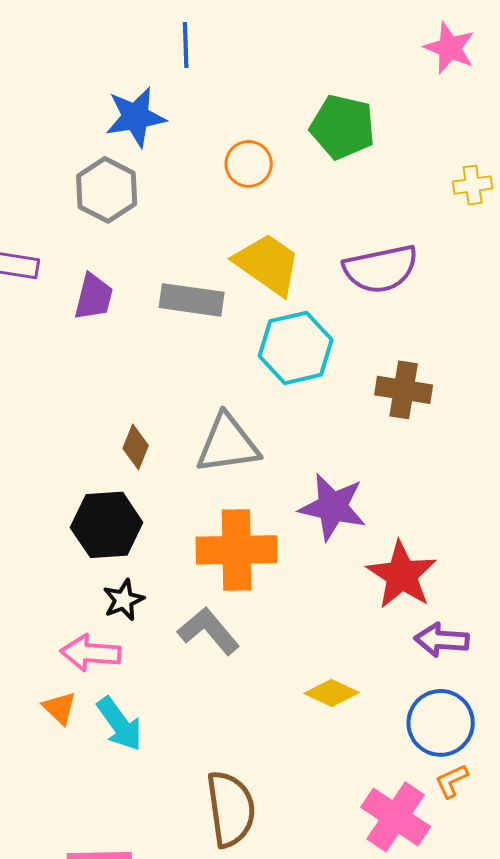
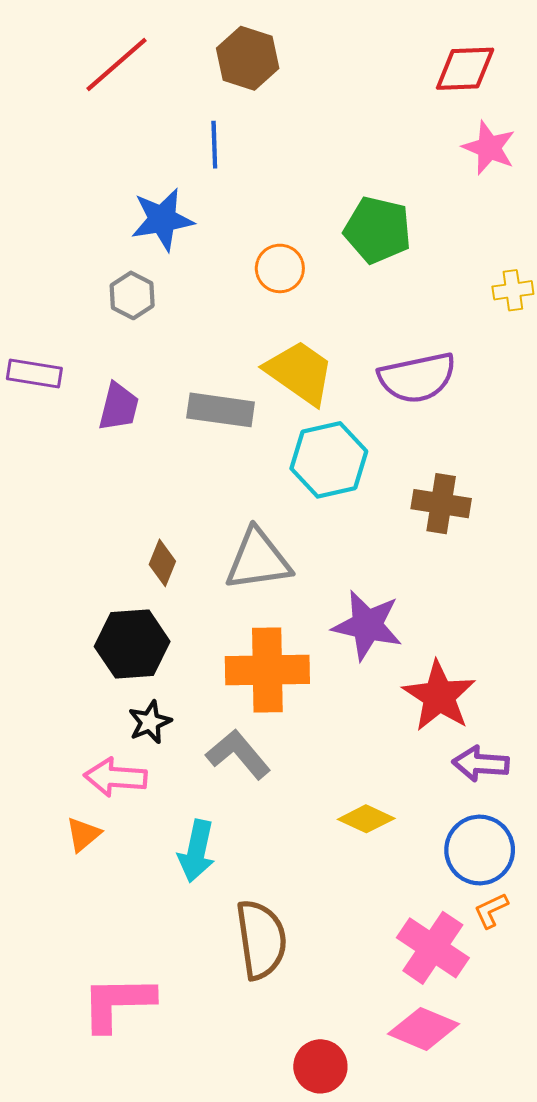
gray hexagon: (107, 190) -> (132, 295), size x0.7
orange triangle: (60, 708) -> (83, 834), turned 36
cyan arrow: (120, 724) -> (197, 851), moved, turned 48

